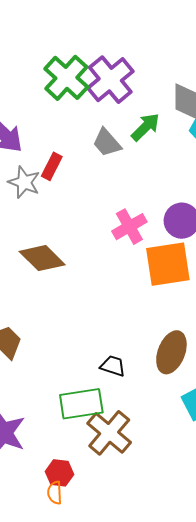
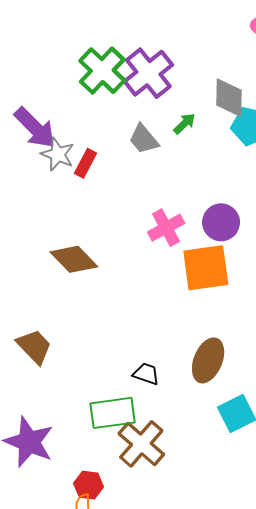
green arrow: (145, 127) -> (184, 124), size x0.7
gray star: (24, 182) -> (58, 154), moved

